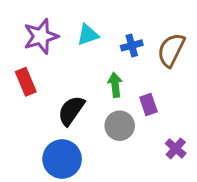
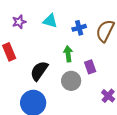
cyan triangle: (88, 35) -> (50, 21), turned 35
purple star: (41, 36) -> (19, 22), size x0.6

